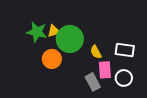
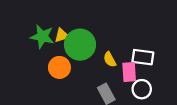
pink rectangle: (105, 70) -> (129, 72), moved

